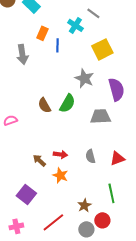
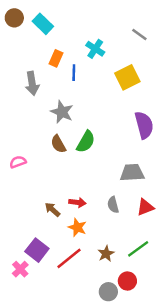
gray line: (93, 13) -> (139, 35), moved
gray star: (84, 78) -> (62, 112), moved
gray trapezoid: (100, 116) -> (132, 173), moved
green line: (111, 193) -> (138, 249), turned 66
brown star: (84, 205) -> (106, 254), moved
red line: (53, 222) -> (69, 258), moved
pink cross: (16, 226) -> (20, 269), moved, turned -32

